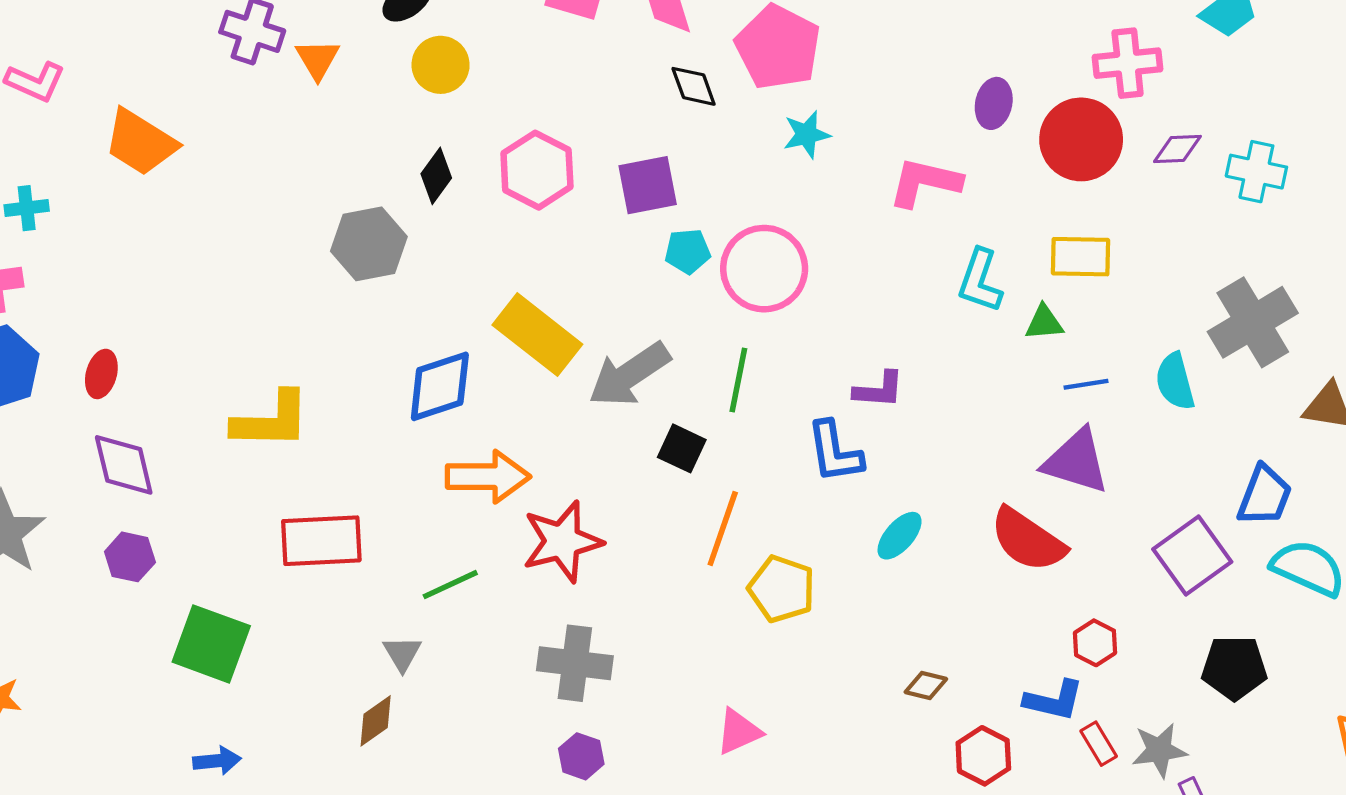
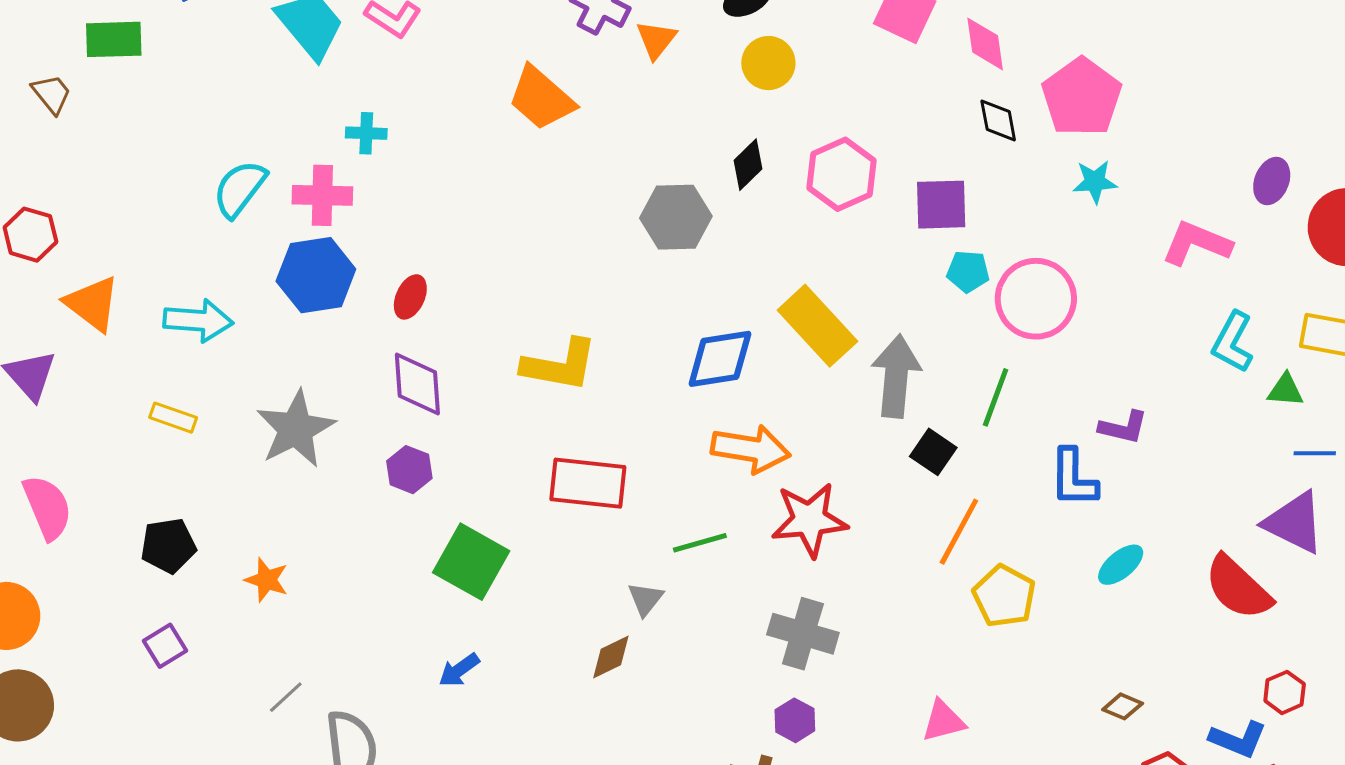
orange trapezoid: (140, 142) -> (541, 98), moved
gray arrow: (629, 375) -> (896, 376), turned 120
blue arrow: (217, 761) -> (459, 670), turned 141

